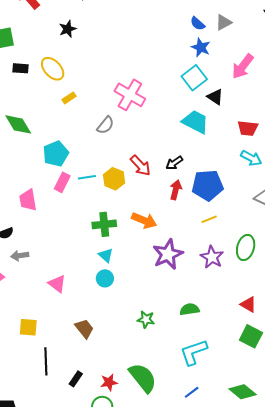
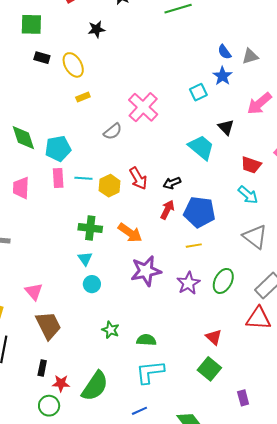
cyan square: (194, 78) -> (198, 92), moved, size x0.7
green diamond: (18, 124) -> (23, 138), moved
pink rectangle: (62, 182) -> (58, 178), turned -42
cyan circle: (105, 278) -> (92, 284), moved
pink triangle: (57, 284) -> (34, 292), moved
green semicircle: (190, 309) -> (146, 340), moved
brown trapezoid: (84, 328) -> (48, 325), size x1.4
green semicircle: (143, 378) -> (95, 386), turned 60
black rectangle: (76, 379) -> (42, 368), moved, turned -35

